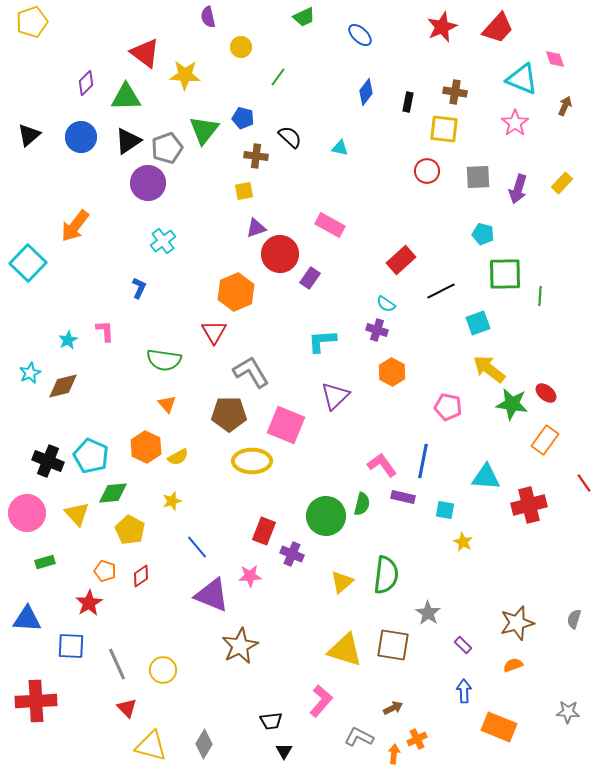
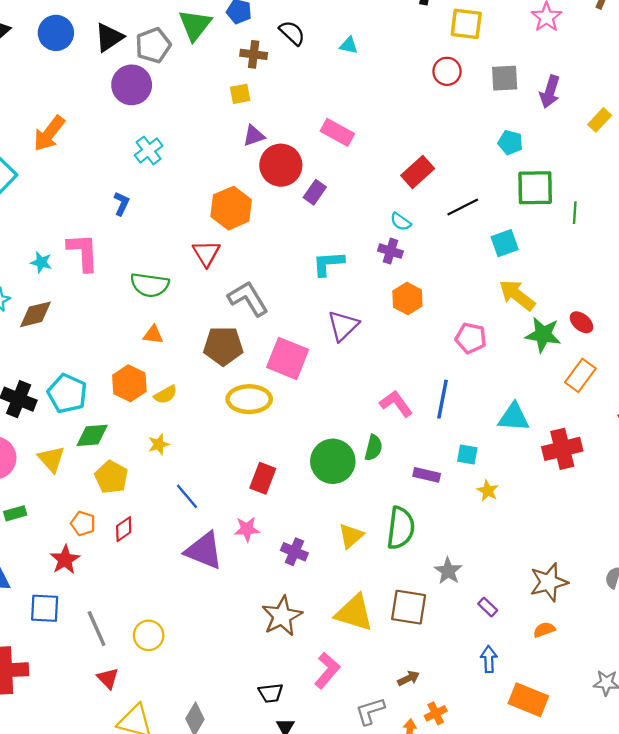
yellow rectangle: (562, 183) -> (600, 120), moved
pink L-shape: (105, 331) -> (83, 252), size x1.6
cyan star: (68, 340) -> (41, 262), turned -30
orange triangle: (167, 404) -> (153, 335), turned -42
purple rectangle: (403, 497) -> (427, 475), moved
purple cross: (292, 554) -> (294, 552), moved
brown star: (240, 646) -> (282, 616), moved
gray L-shape: (359, 737) -> (370, 711), turned -44

